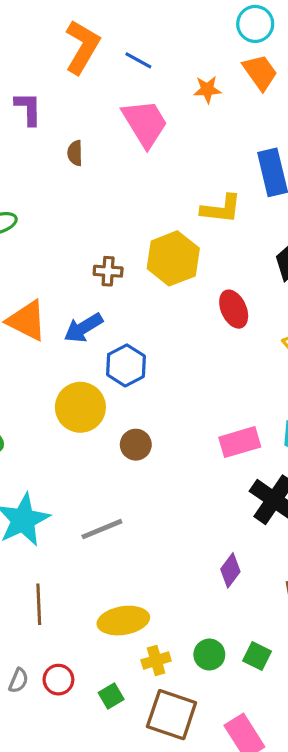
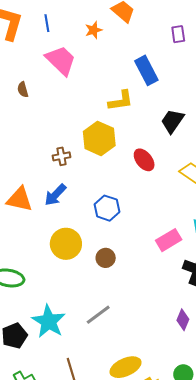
blue line: (138, 60) -> (47, 23), turned 66
blue hexagon: (126, 365) -> (107, 208), moved

